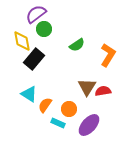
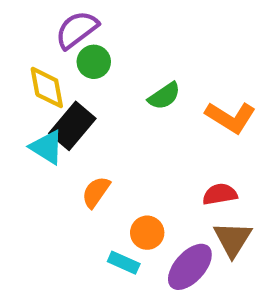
orange L-shape: (108, 55) -> (230, 117), turned 90
brown triangle: (87, 87) -> (233, 239), moved
cyan triangle: (29, 94) -> (47, 147), moved
orange semicircle: (45, 105) -> (96, 192), moved

